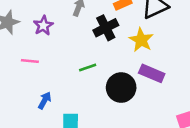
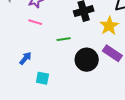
pink line: (30, 61) -> (35, 22), moved

